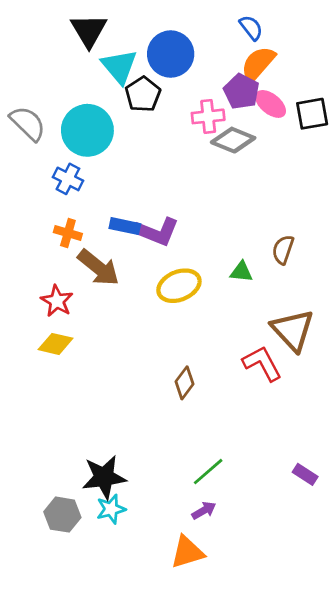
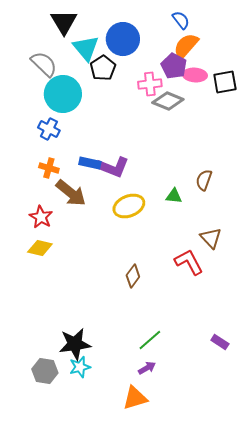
pink ellipse: (271, 104) -> (195, 75), turned -35
gray semicircle: (28, 123) -> (44, 64), moved
brown triangle: (293, 330) -> (211, 238), size x0.7

